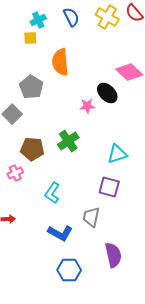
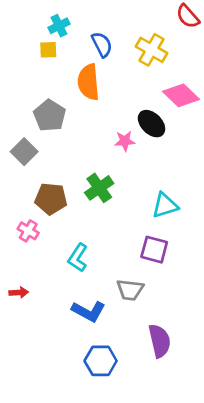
blue semicircle: (71, 17) -> (102, 44), moved
yellow cross: (107, 17) -> (152, 50), moved
pink cross: (15, 173) -> (28, 231), turned -35
gray trapezoid: (91, 217) -> (130, 290), turned -95

